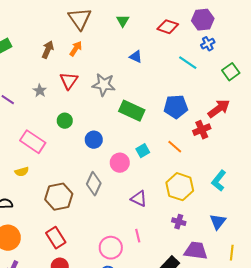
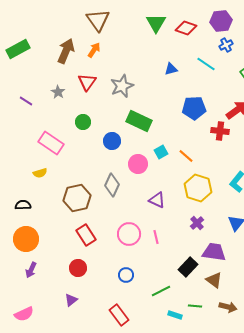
green triangle: (123, 21) -> (156, 23), moved, size x1.5
brown arrow: (48, 50) -> (66, 51), size x1.4
blue triangle: (136, 57) -> (171, 69), moved, turned -40
gray star: (104, 85) -> (122, 86), turned -30
green rectangle: (132, 111) -> (139, 121), moved
red cross: (202, 130) -> (220, 131), turned 30
orange line: (175, 147) -> (186, 156), moved
purple cross: (179, 222) -> (197, 223), turned 32
red rectangle: (56, 238) -> (86, 235), moved
pink circle: (111, 248) -> (129, 234), moved

